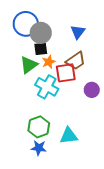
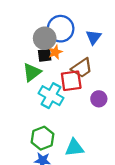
blue circle: (26, 24) -> (61, 29), moved
blue triangle: (78, 32) -> (94, 37), moved
orange star: (49, 62) -> (55, 52), moved

